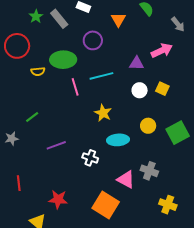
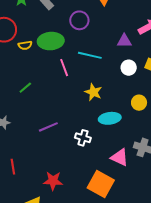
yellow semicircle: (38, 71) -> (25, 45), moved
cyan line: (101, 76) -> (90, 55), turned 30
green line: (32, 117) -> (25, 88), moved

